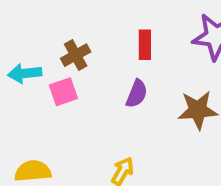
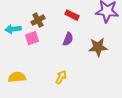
red rectangle: (145, 45) -> (72, 15), turned -64

